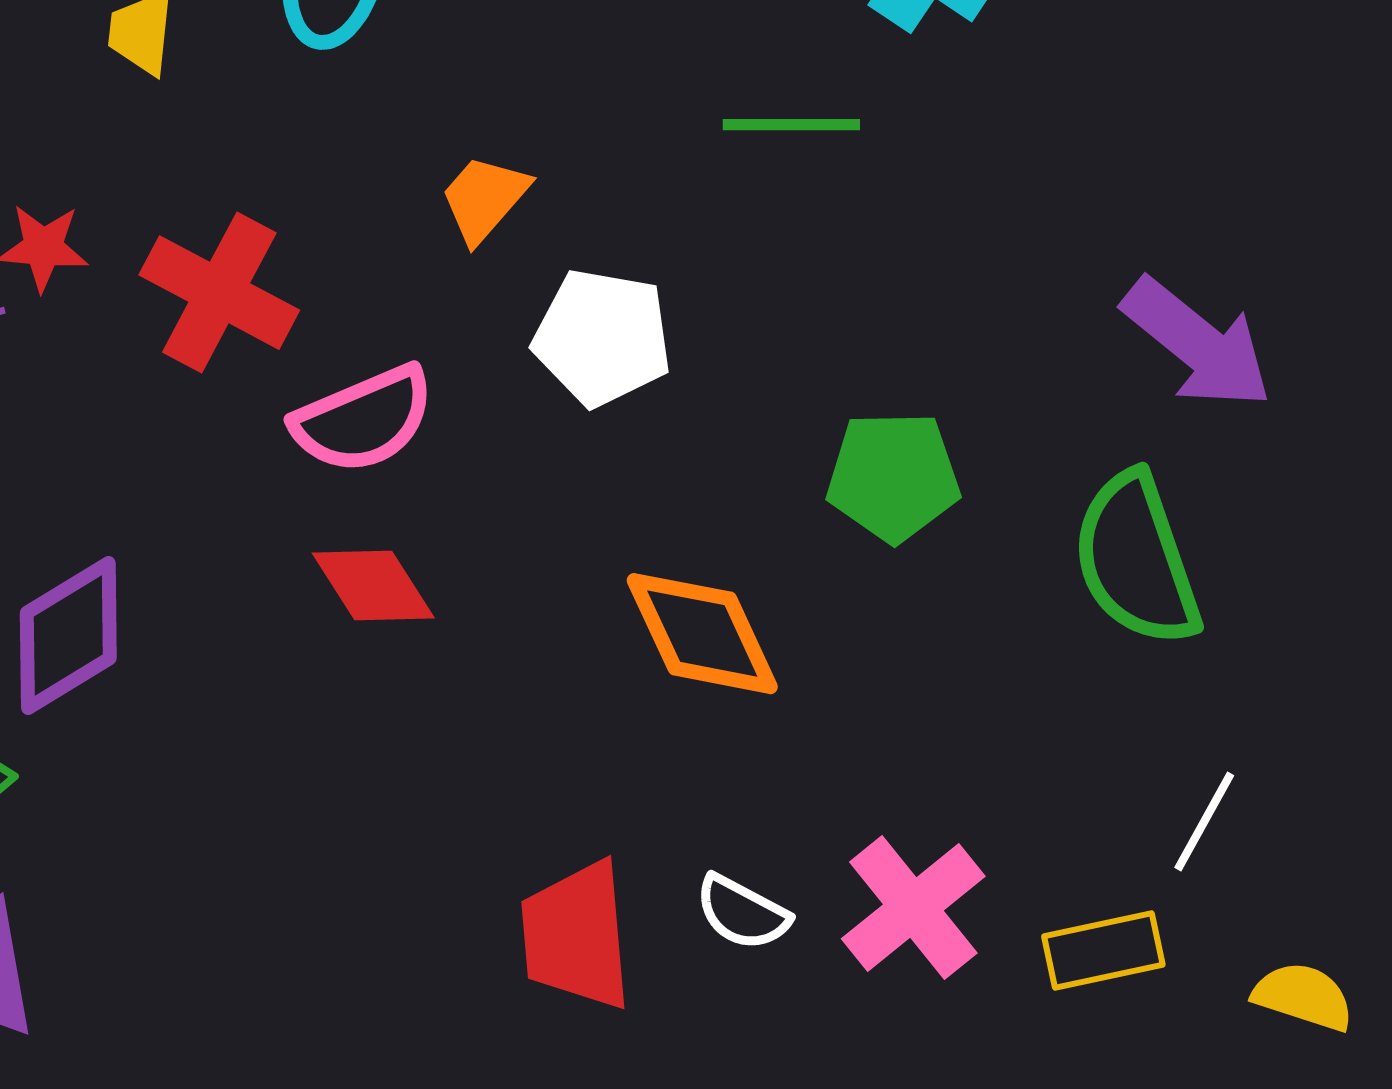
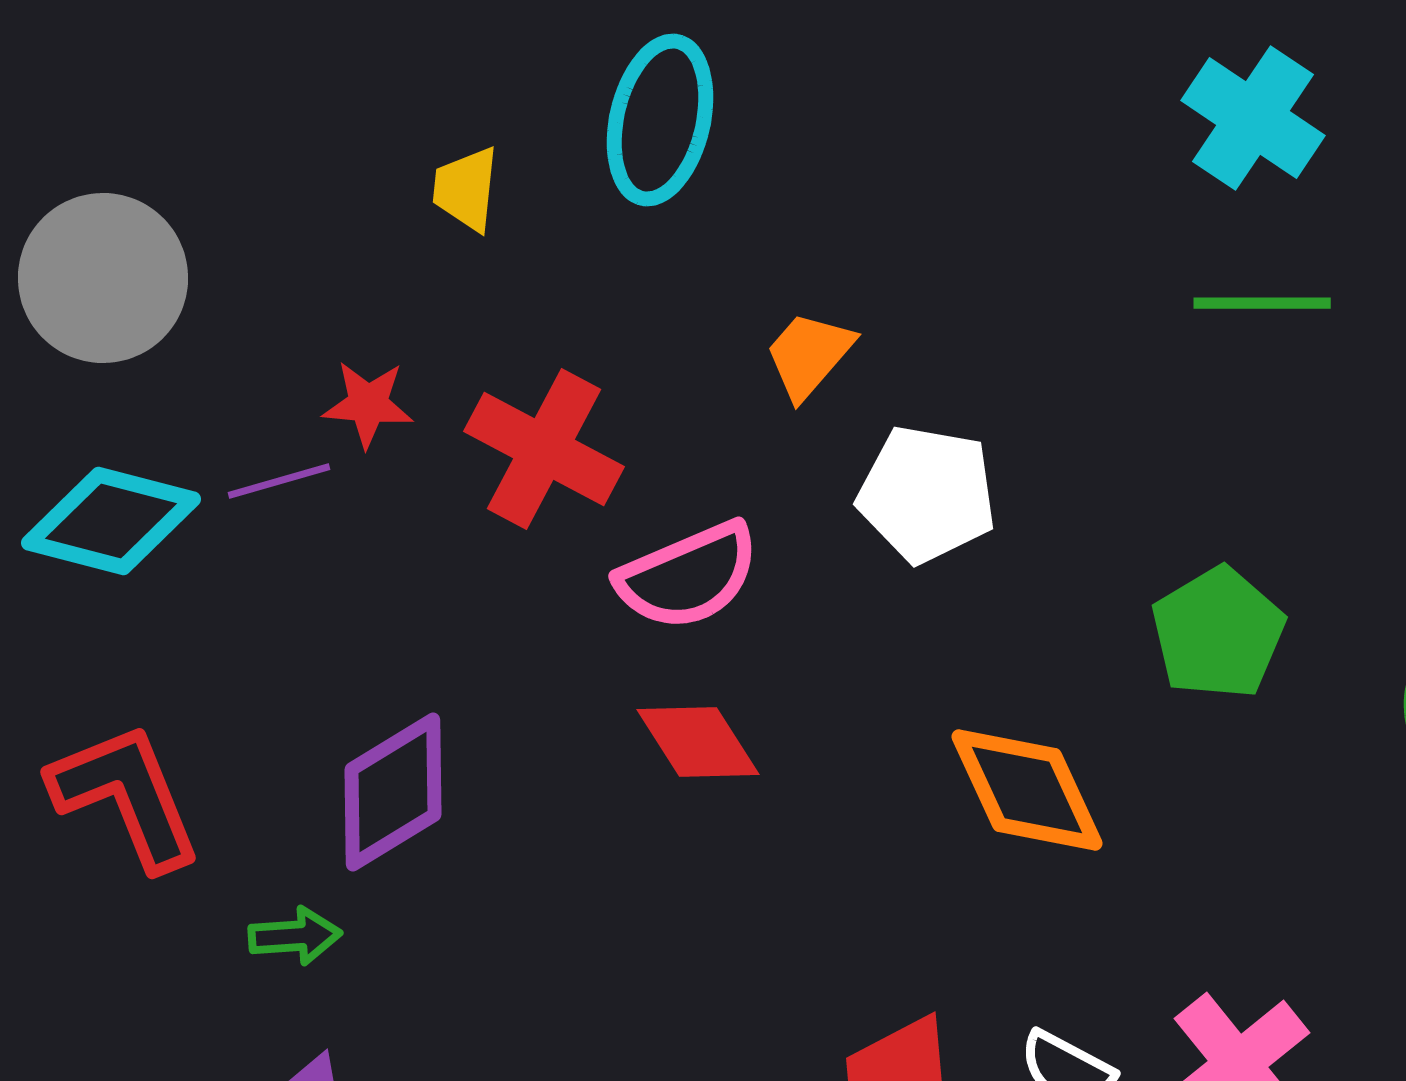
green line: (791, 125) -> (1262, 303), moved
green pentagon: (893, 477) -> (1218, 633), turned -30

